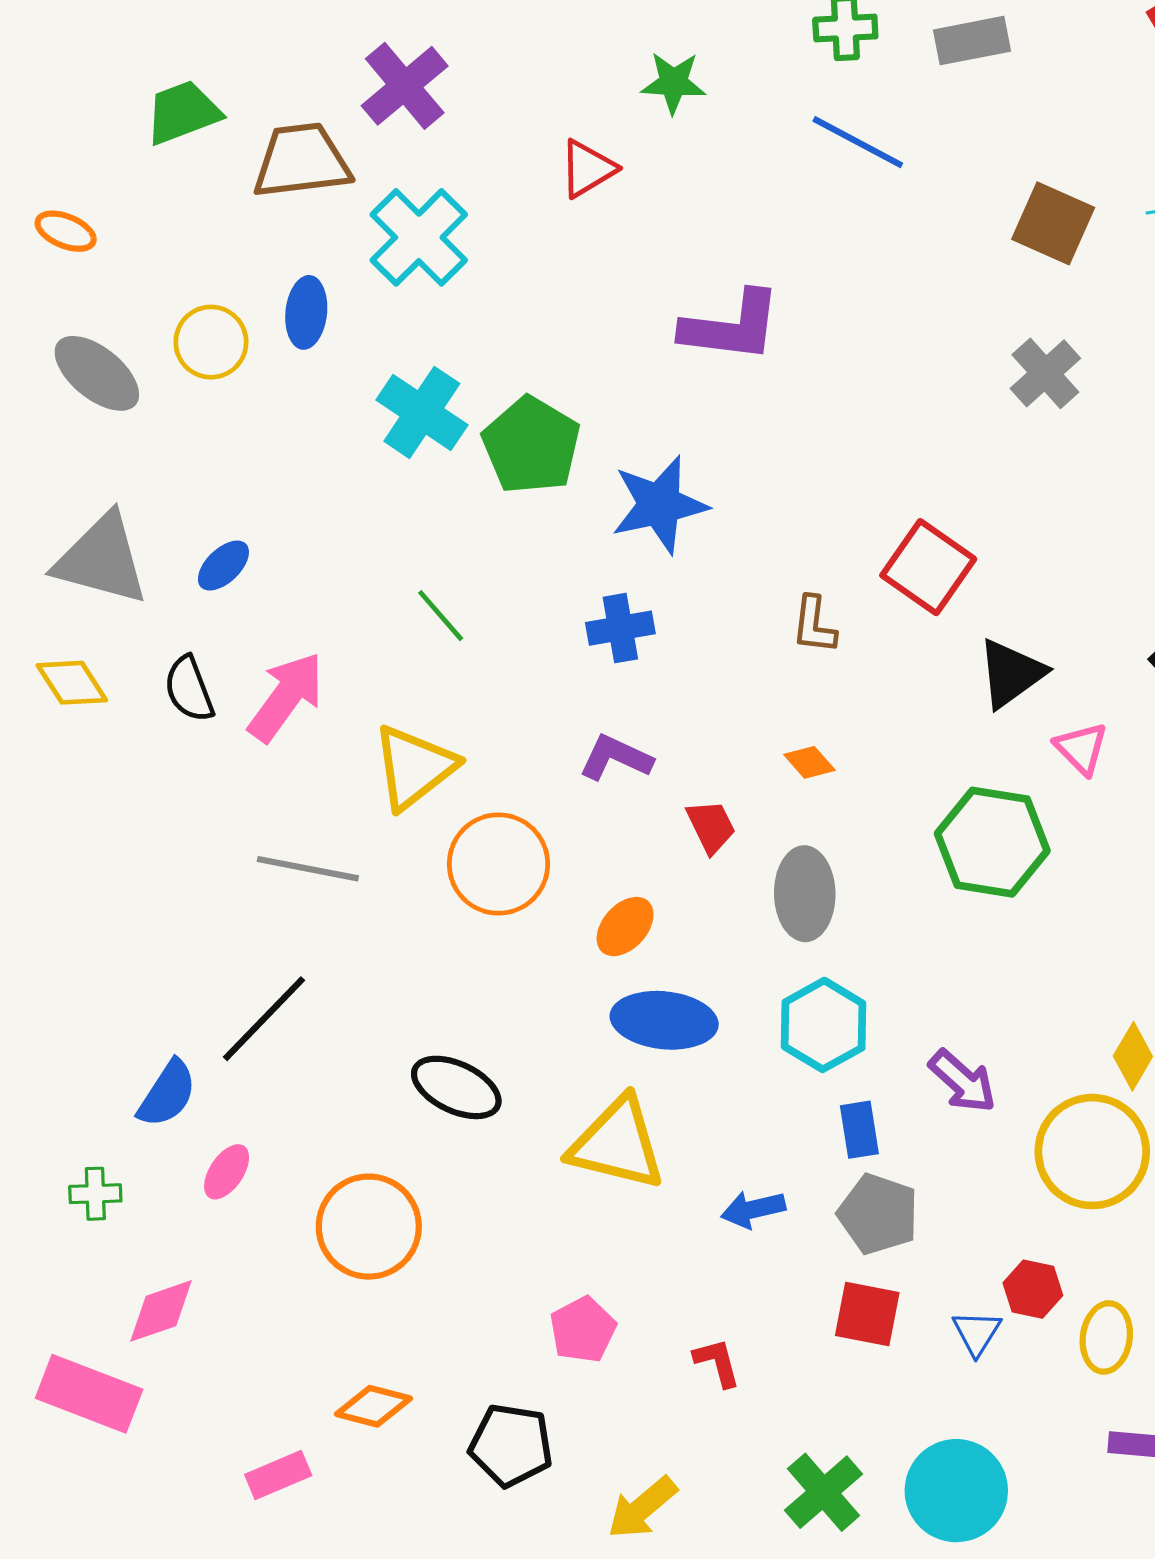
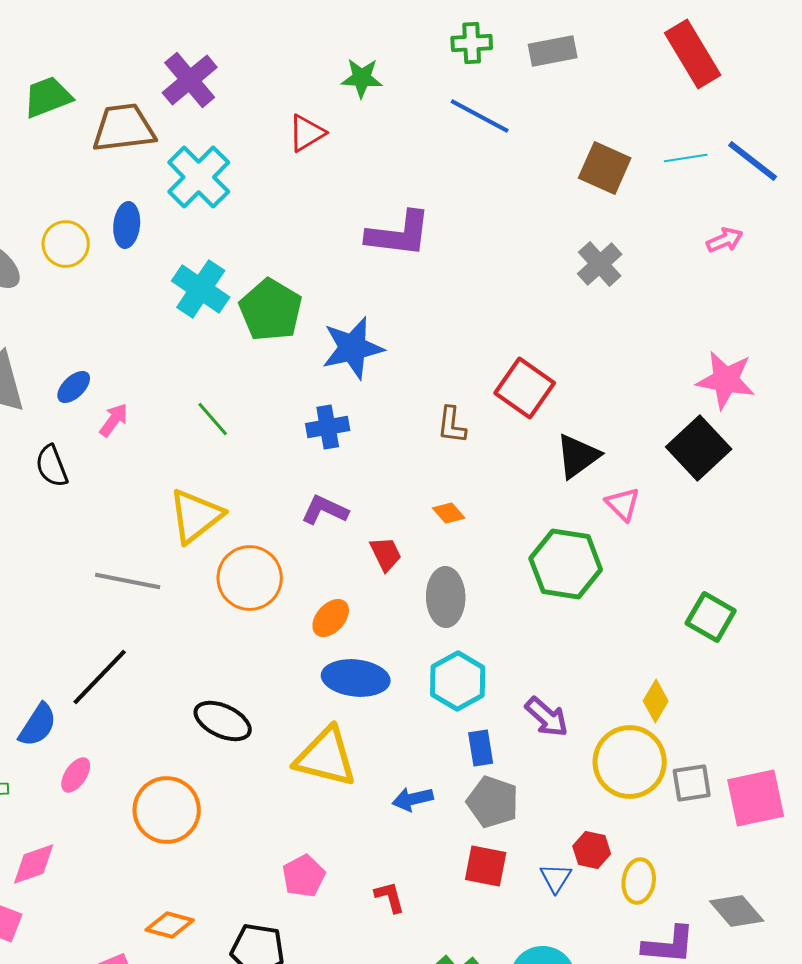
pink arrow: (286, 697) -> (114, 420), moved, size x0.6

